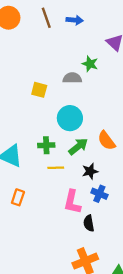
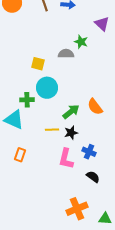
cyan circle: (70, 118) -> (47, 88), moved
green cross: (46, 145) -> (27, 100), moved
black star: (90, 171) -> (71, 133), moved
black semicircle: (89, 223) -> (93, 177), moved, turned 136

